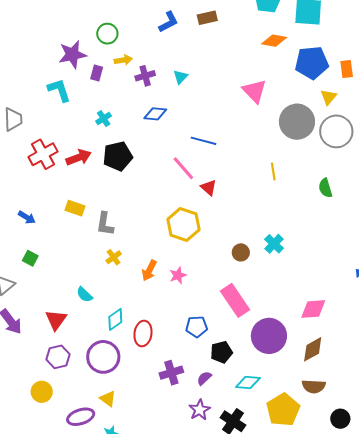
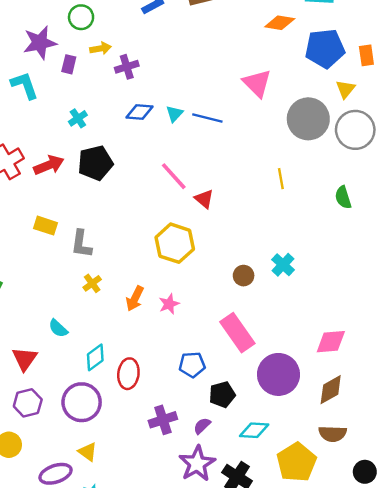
cyan triangle: (180, 77) -> (174, 114), moved
blue line: (204, 141) -> (207, 118), moved
purple star: (200, 410) -> (197, 464), size x1.4

